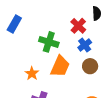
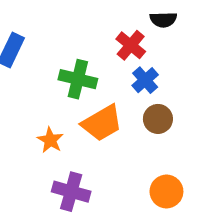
black semicircle: (97, 13) -> (163, 20), turned 96
orange trapezoid: (60, 66) -> (102, 123), turned 40

